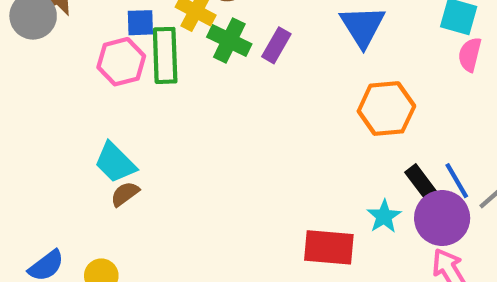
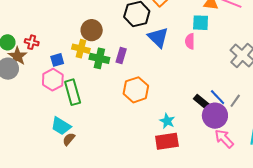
green rectangle: (165, 55) -> (73, 92), moved
pink semicircle: (470, 55) -> (190, 41), moved
orange hexagon: (386, 109) -> (136, 90), moved
cyan star: (384, 216) -> (167, 121), moved

